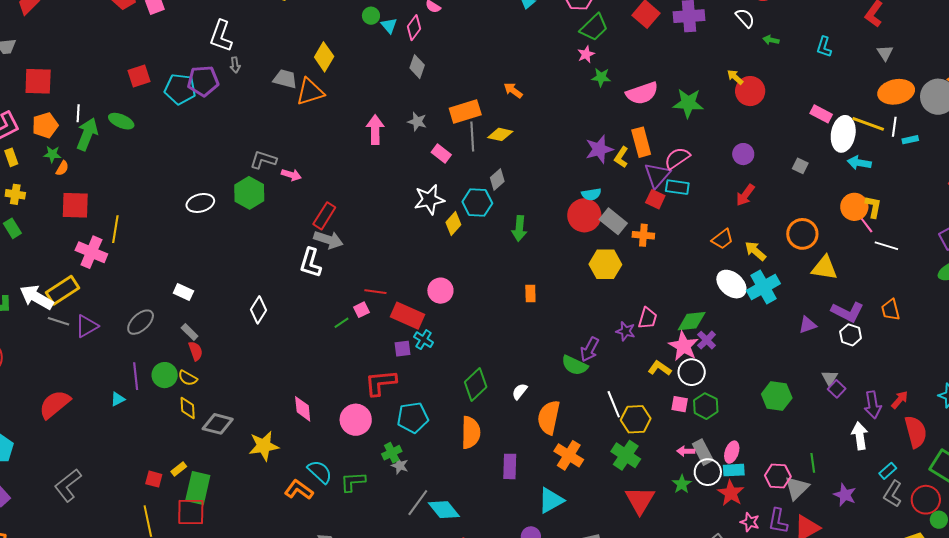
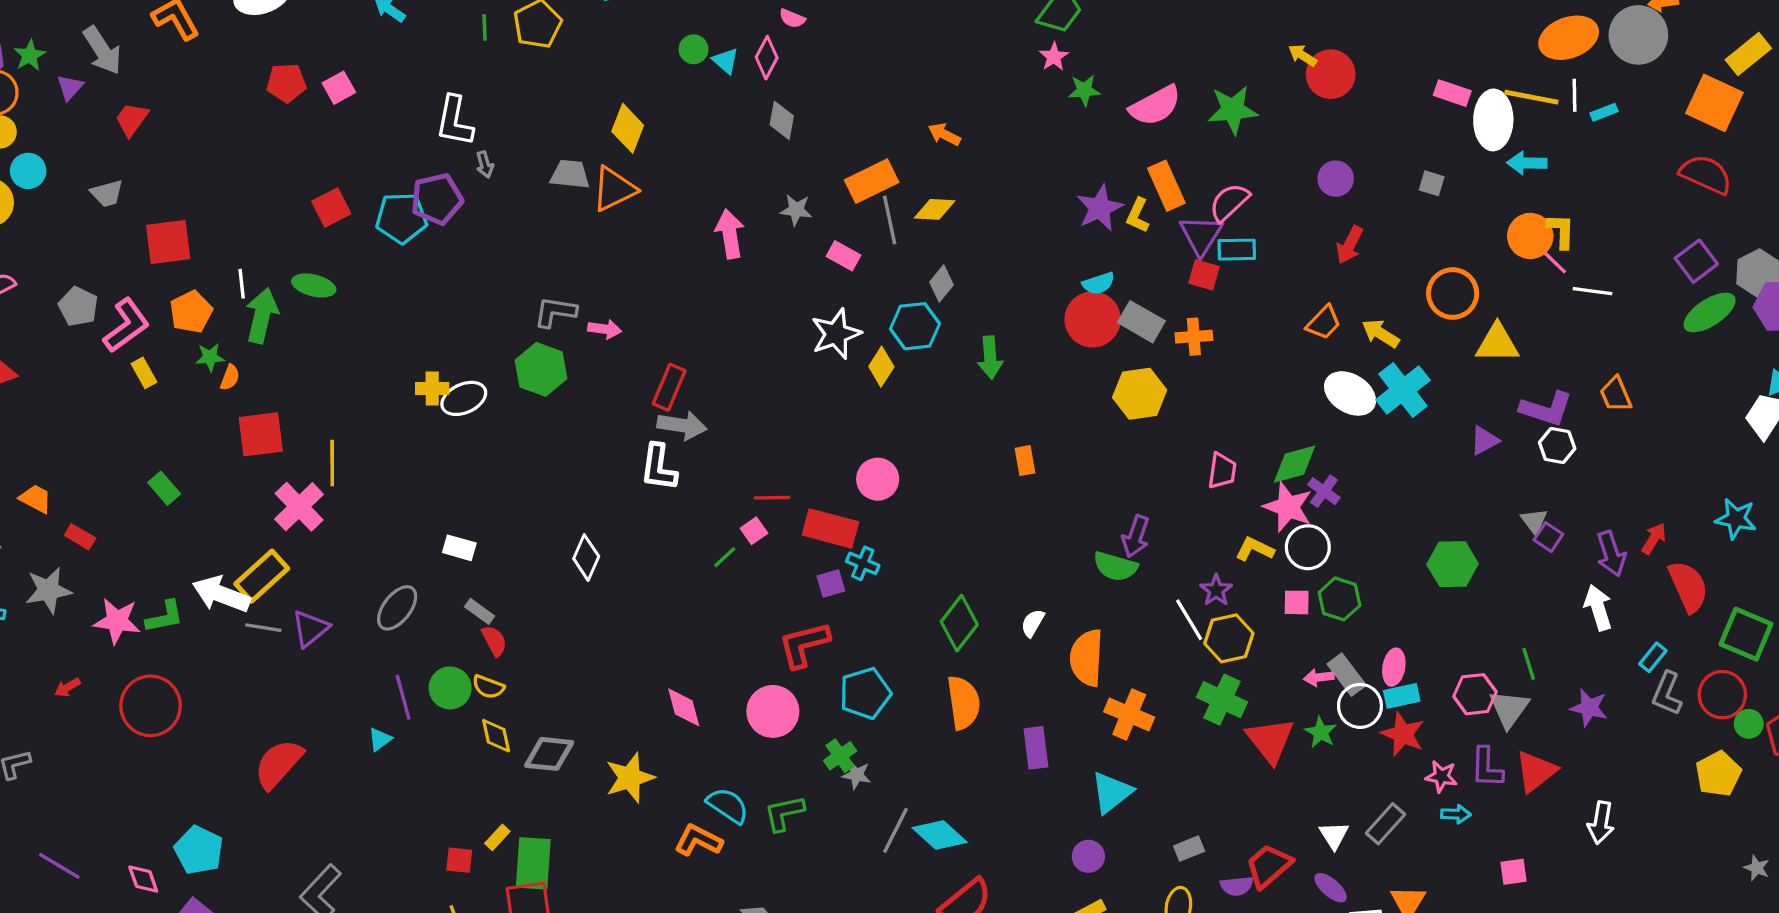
yellow cross: (15, 194) -> (432, 388), moved
pink cross: (91, 252) -> (299, 507), turned 32
purple star: (626, 331) -> (1216, 590), moved, turned 30
red triangle: (640, 500) -> (1270, 740), moved

